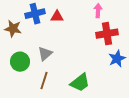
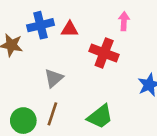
red cross: (107, 34) -> (104, 53), moved, turned 30
green circle: (20, 62) -> (23, 121), moved

